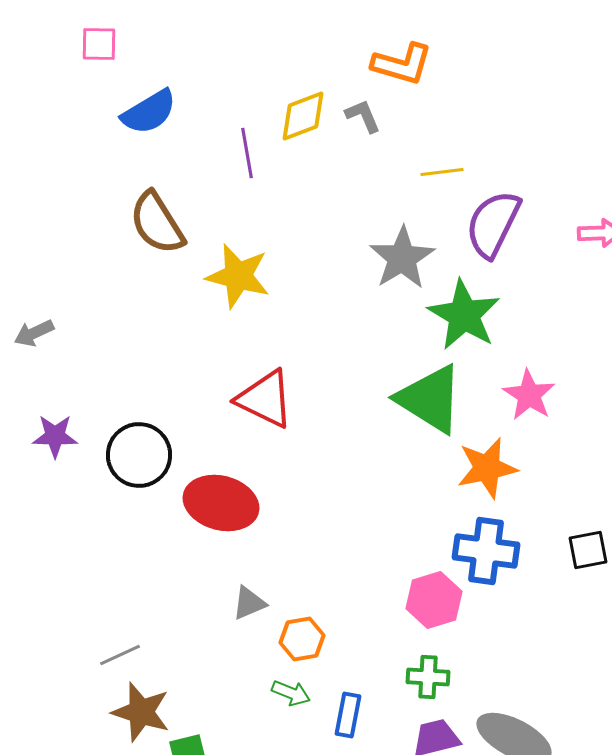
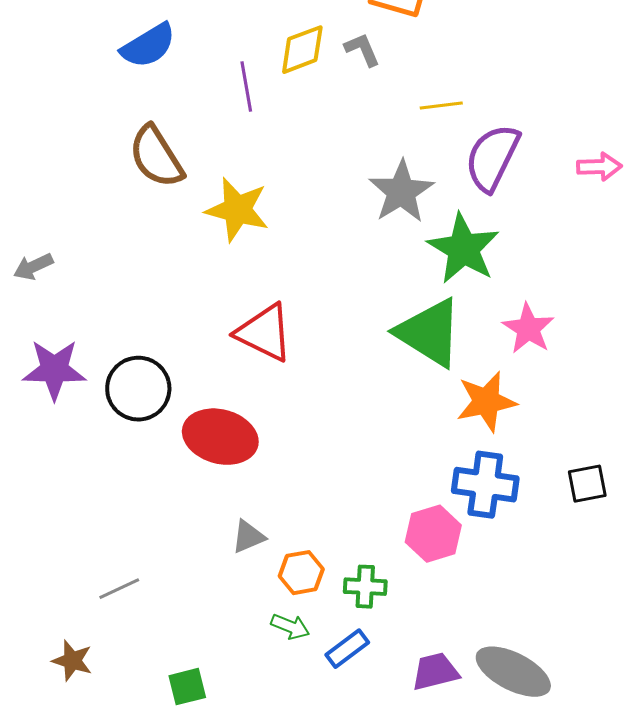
purple star: (55, 436) -> (54, 370), size x1.4
green cross: (428, 677) -> (365, 587), moved
brown star: (141, 712) -> (72, 661), moved, size x0.7
blue rectangle: (348, 715) -> (347, 649), turned 42

